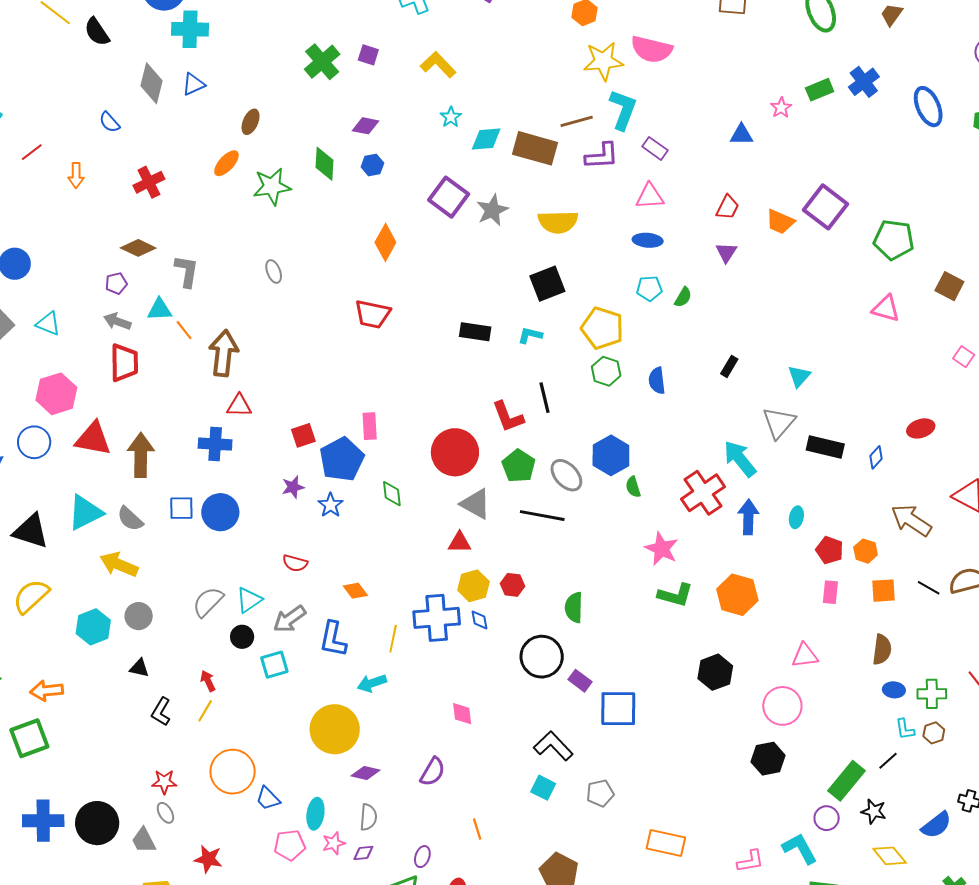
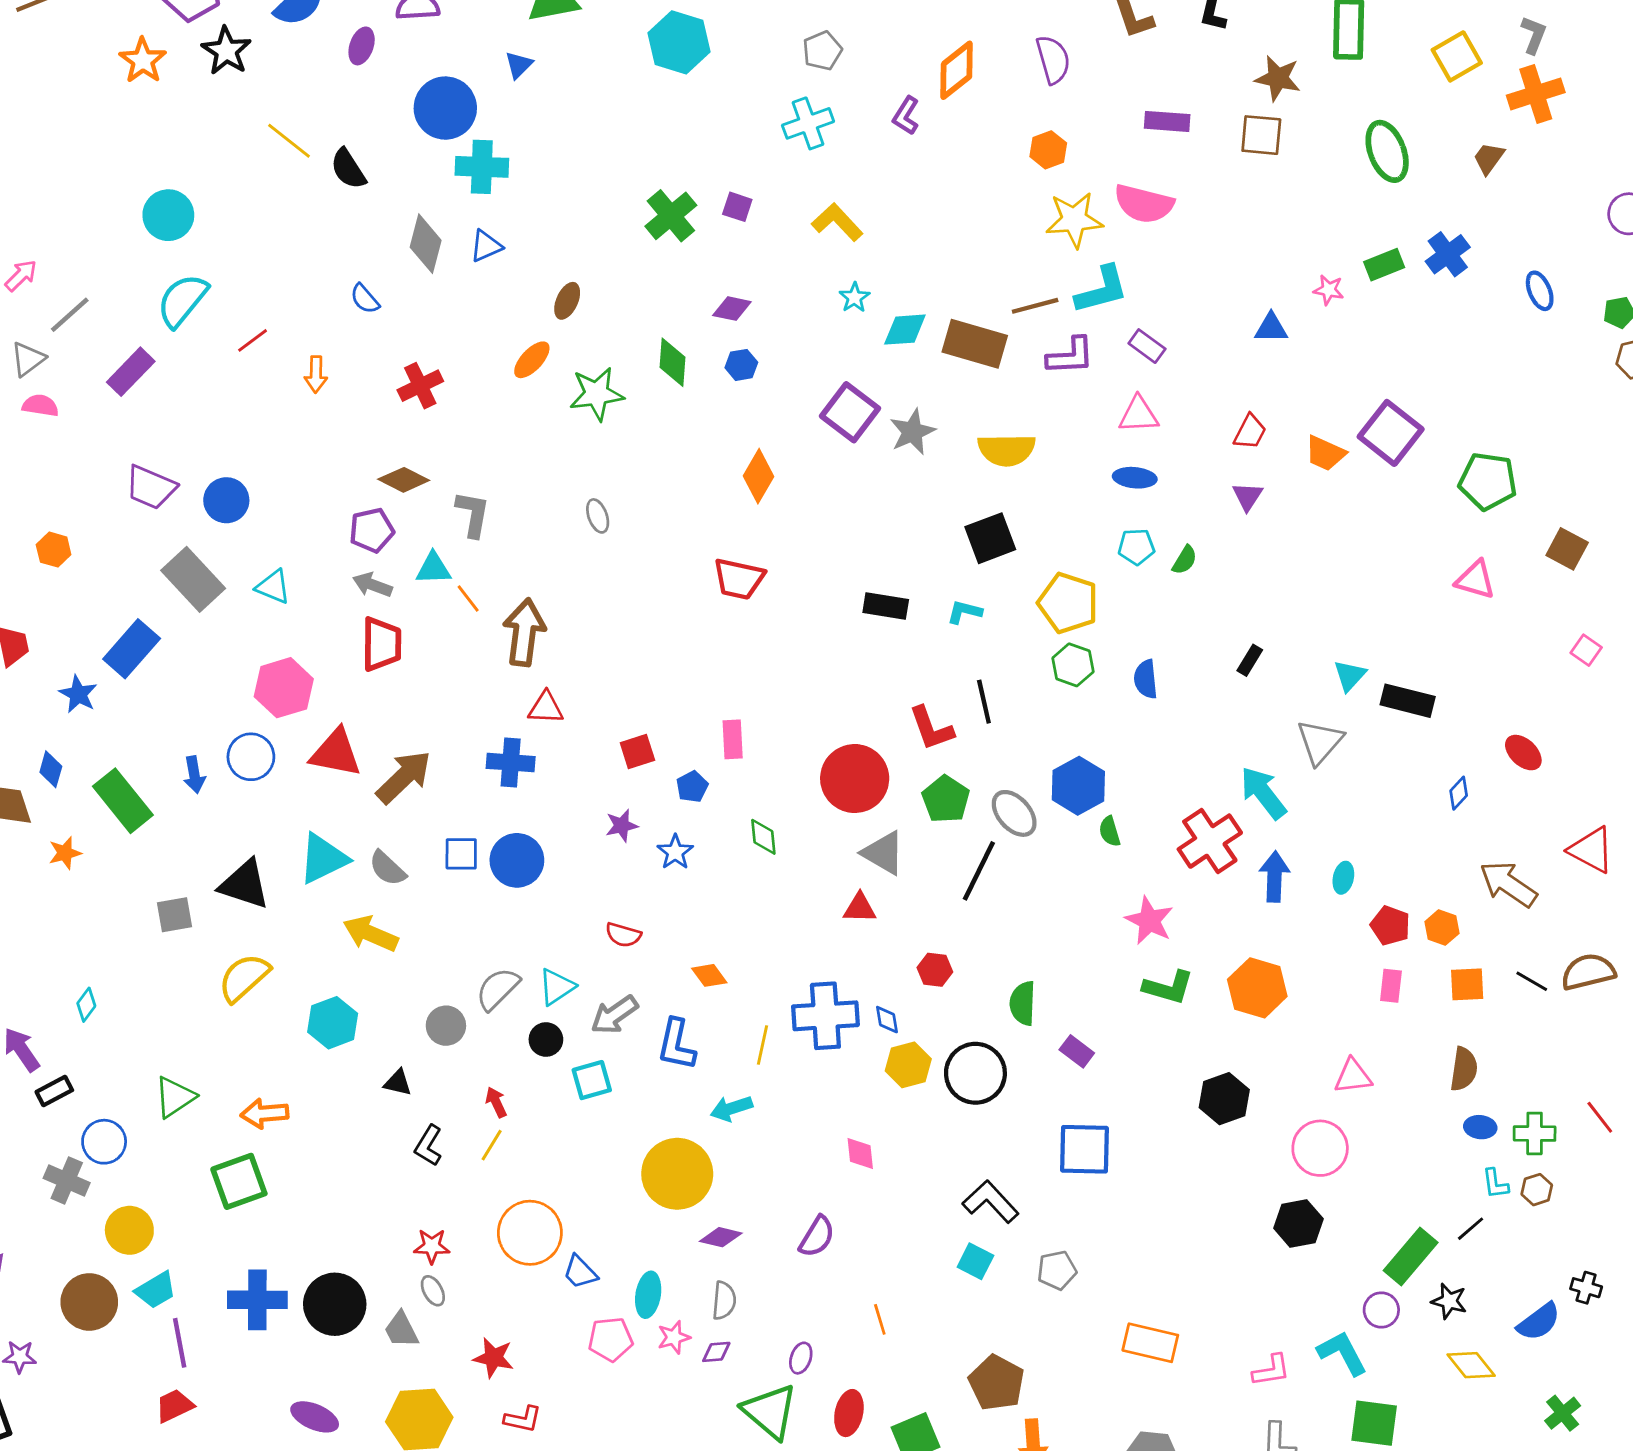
blue ellipse: (928, 107) -> (1540, 291), size x0.7
pink star: (781, 108) -> (1329, 290), turned -30
cyan L-shape: (623, 110) -> (1102, 290), turned 54
purple pentagon: (116, 283) -> (372, 530), size x1.4
red ellipse: (921, 428) -> (1523, 753), turned 60
black rectangle: (825, 447) -> (1408, 701), moved
brown arrow: (141, 455) -> (404, 777), turned 45
blue pentagon: (342, 459) -> (692, 787), size x0.5
black line: (542, 516) -> (979, 871), turned -75
yellow hexagon: (473, 586) -> (908, 1065), moved
gray circle: (139, 616) -> (446, 1026), moved
purple rectangle: (580, 681) -> (1077, 1051), moved

